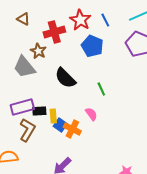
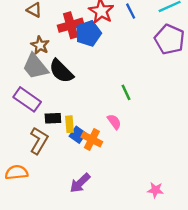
blue pentagon: (92, 46) -> (88, 33), moved, turned 30
brown star: (38, 51) -> (40, 45), moved
black semicircle: (65, 78) -> (61, 71), moved
purple rectangle: (22, 107) -> (27, 99), moved, turned 50

